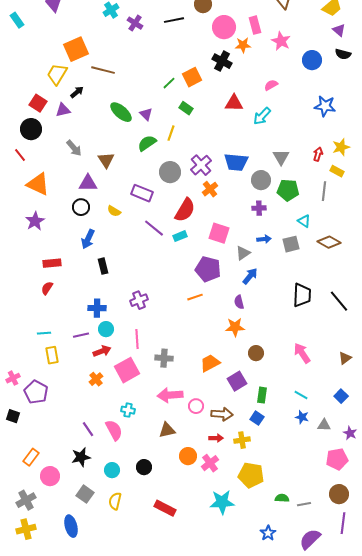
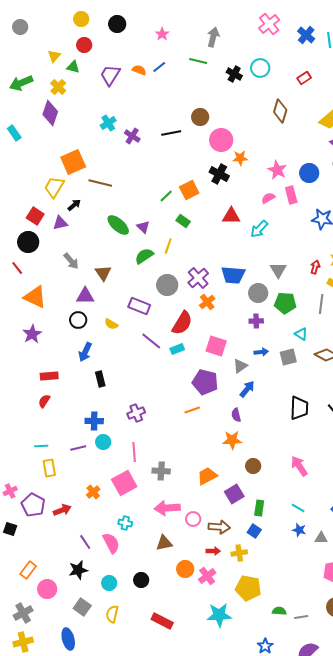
pink rectangle: (255, 25) -> (291, 195), moved
pink star: (281, 41) -> (277, 170), moved
red arrow: (102, 351) -> (62, 510), moved

